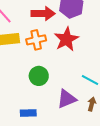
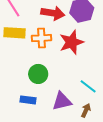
blue rectangle: (28, 113) -> (28, 100), moved

